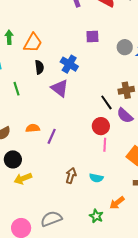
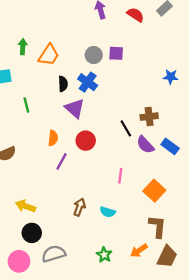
gray circle: (125, 47) -> (94, 55), moved
black semicircle: (39, 67) -> (63, 84), moved
red circle: (101, 126) -> (86, 141), moved
orange semicircle: (33, 128) -> (53, 138), moved, turned 96
black circle: (13, 159) -> (32, 233), moved
yellow arrow: (23, 179) -> (25, 206), turned 36
orange arrow: (117, 203) -> (139, 251), moved

